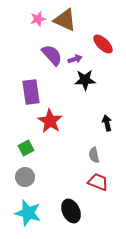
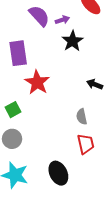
black star: (85, 80) -> (73, 41), turned -30
black arrow: (107, 123) -> (95, 84), turned -56
red trapezoid: (98, 182) -> (86, 144), turned 55

